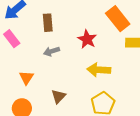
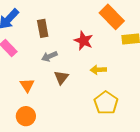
yellow arrow: (99, 70) -> (98, 70), size x0.7
brown triangle: (58, 96) -> (61, 77), moved

